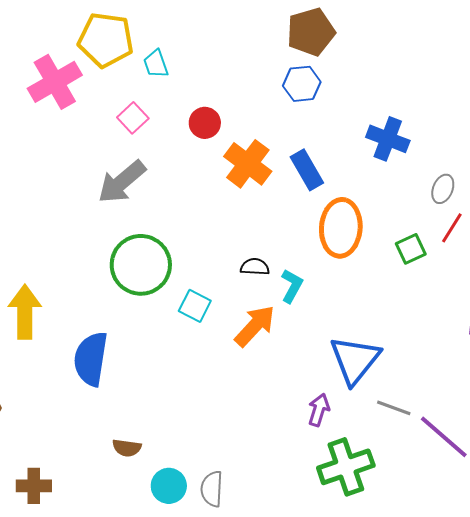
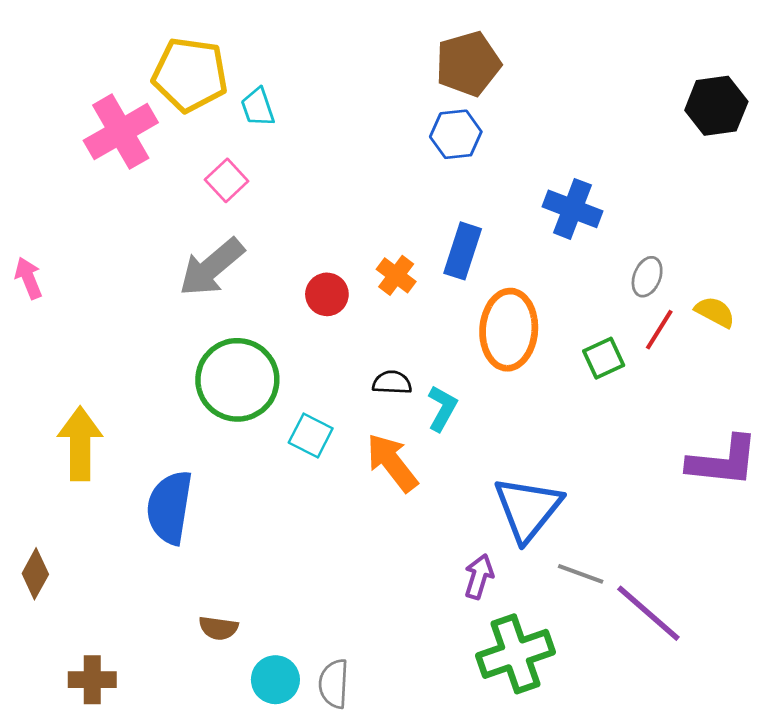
red circle: (205, 123) -> (327, 294), moved
orange cross: (248, 164) -> (396, 275), moved, size x0.6
blue rectangle: (307, 170) -> (463, 251), turned 48
orange arrow: (255, 326) -> (392, 463), turned -81

